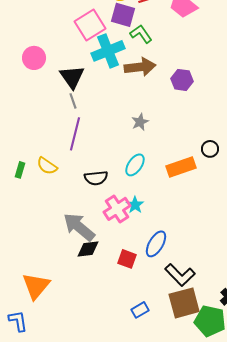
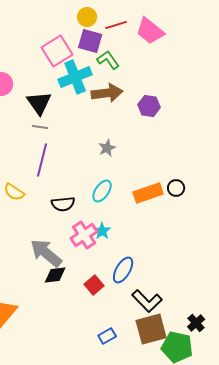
gray line: (73, 101) -> (40, 127), turned -63
black circle: (210, 149) -> (176, 188), moved
red square: (127, 259) -> (94, 285), turned 30

